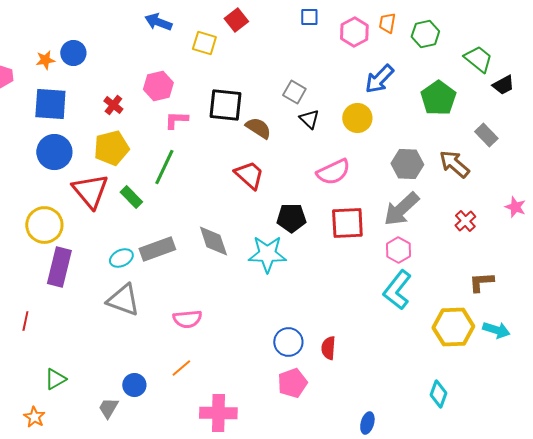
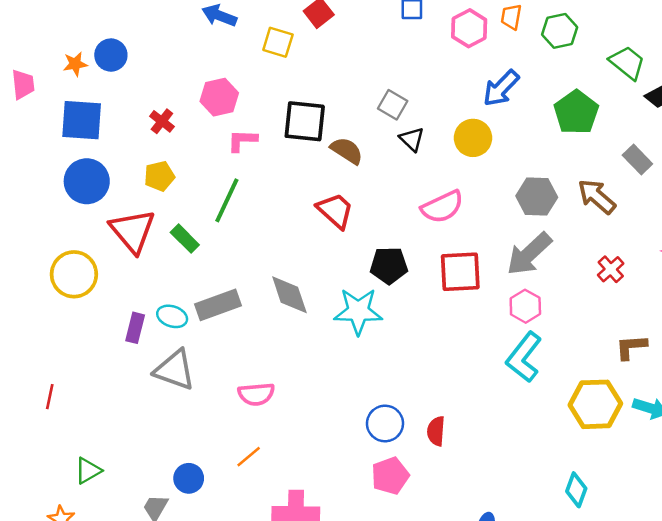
yellow pentagon: (111, 148) -> (159, 176), size x0.7
cyan ellipse: (121, 258) -> (172, 316), turned 45
purple rectangle: (59, 267) -> (135, 328), moved, size x0.6

